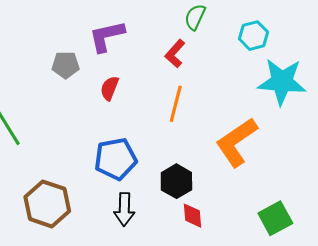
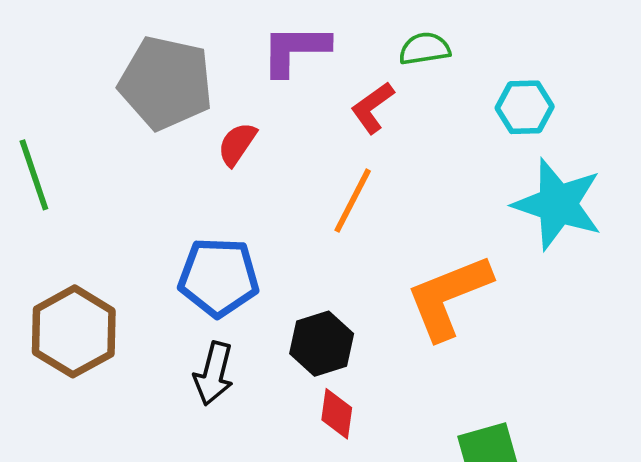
green semicircle: (195, 17) -> (425, 49), turned 44
purple L-shape: (107, 36) -> (295, 50), moved
gray pentagon: (66, 65) -> (166, 83), size x1.8

